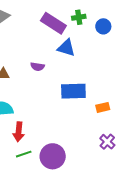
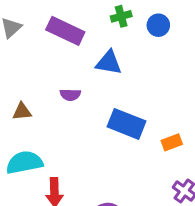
purple rectangle: (53, 23) -> (65, 31), moved
blue rectangle: (73, 91) -> (127, 124), turned 30

